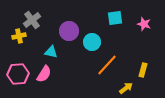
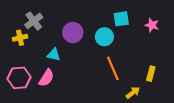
cyan circle: (92, 42) -> (104, 37), moved
orange line: (107, 65) -> (113, 68), turned -65

